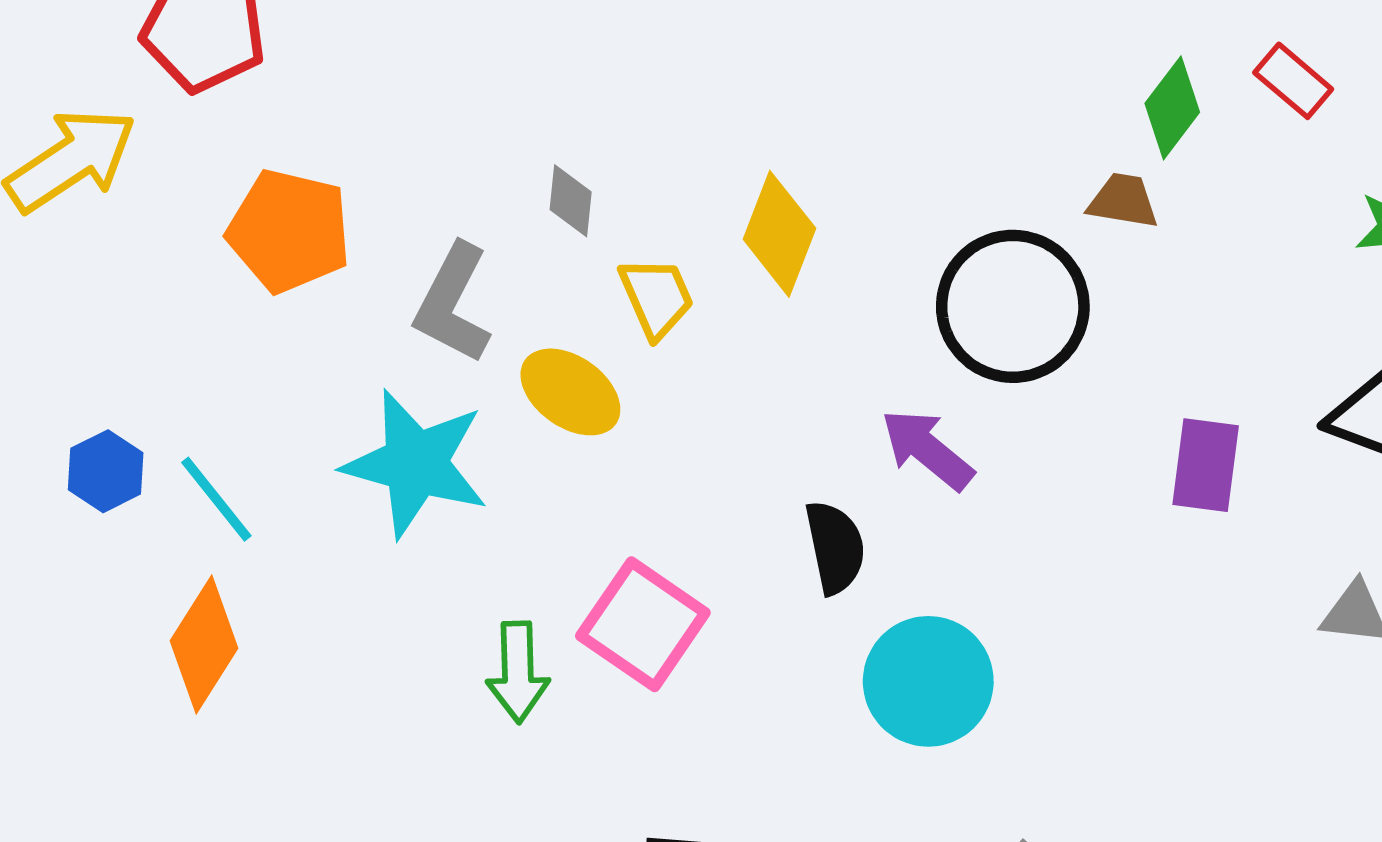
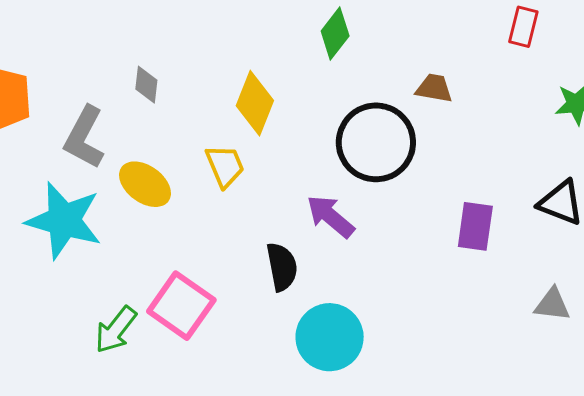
red rectangle: (1293, 81) -> (523, 27), turned 63
green diamond: (1172, 108) -> (335, 34), moved
yellow trapezoid: (656, 297) -> (225, 166), moved
green arrow: (518, 672) -> (116, 330), turned 39

